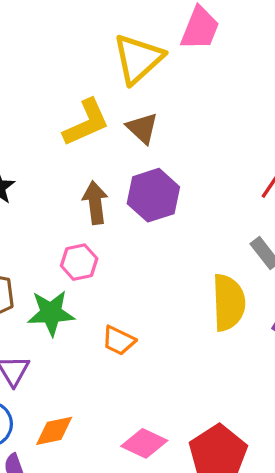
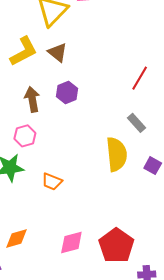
purple hexagon: (153, 195) -> (67, 93), size x0.7
pink diamond: (144, 443) -> (71, 243), turned -36

